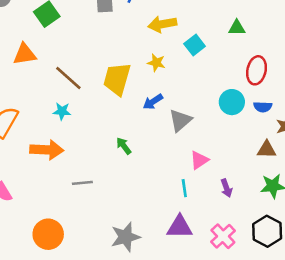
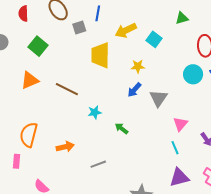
yellow star: (156, 63) -> (138, 66), moved
yellow trapezoid: (117, 79) -> (100, 55), moved
cyan star: (62, 111) -> (95, 112), moved
orange arrow: (47, 150) -> (65, 147), size x0.7

